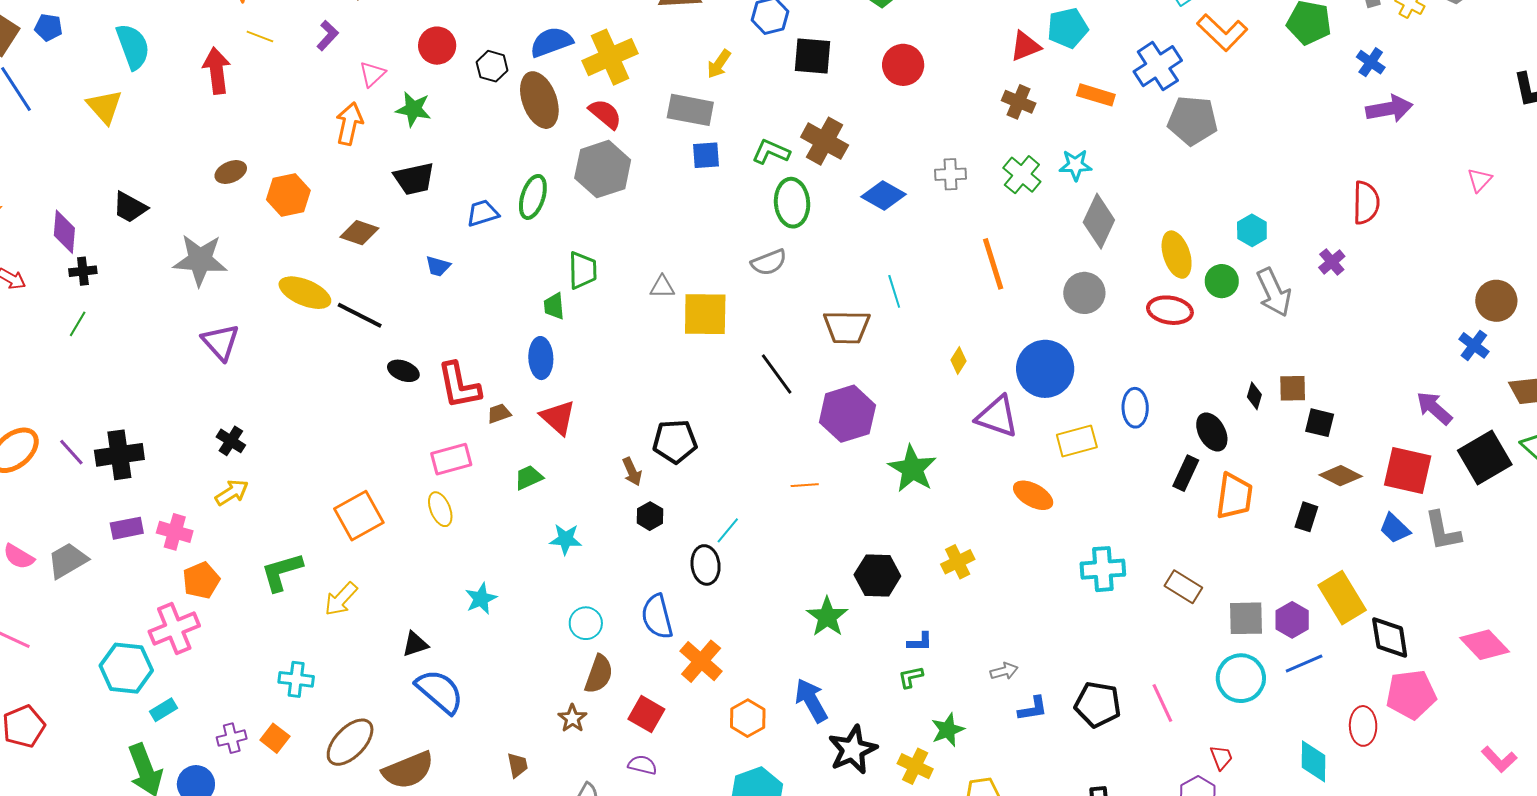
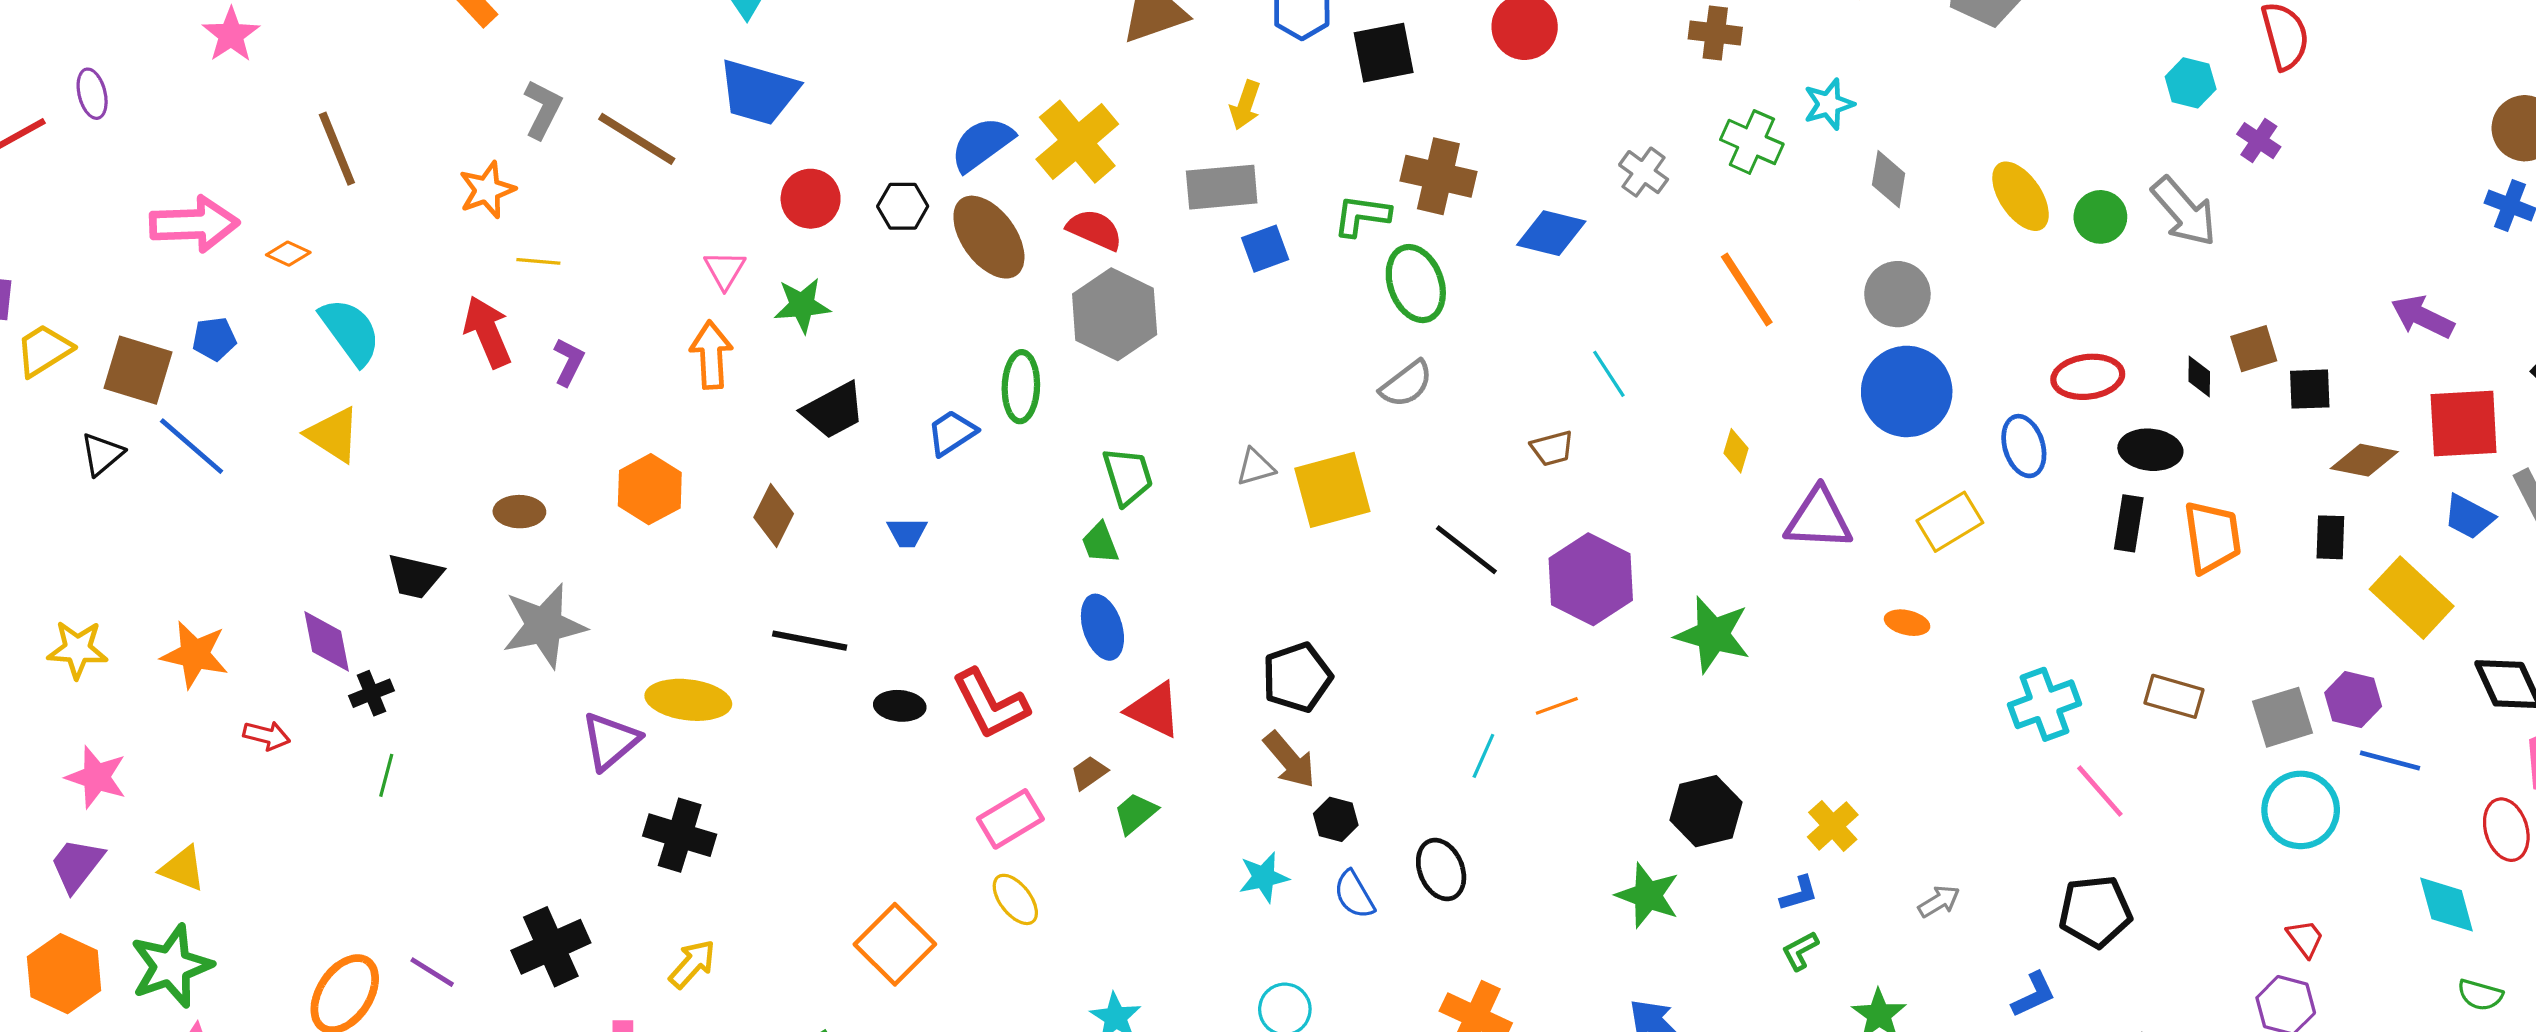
purple L-shape: (328, 35) -> (569, 362), moved
brown ellipse: (231, 172) -> (519, 512), moved, turned 40
gray cross: (950, 174) -> (1644, 172), turned -36
gray diamond: (1099, 221) -> (1889, 179), size x0.7
cyan hexagon: (1252, 230) -> (2191, 83), moved
brown diamond: (359, 233) -> (774, 516), turned -66
yellow ellipse: (305, 293) -> (688, 700), moved
red ellipse: (1170, 310) -> (2088, 377), moved
brown trapezoid: (847, 327) -> (1552, 448), size x0.6
purple triangle: (220, 342) -> (610, 741), turned 48
blue circle: (1045, 369) -> (1907, 391), moved
purple arrow: (1434, 408) -> (2423, 317), moved
brown trapezoid: (499, 413) -> (1089, 773), moved
black ellipse: (1212, 432) -> (2150, 450), turned -39
black cross: (231, 441) -> (680, 835), moved, size x1.5
black pentagon: (675, 441) -> (1297, 677), moved
black cross: (119, 455) -> (551, 947), moved
brown arrow: (632, 472) -> (1290, 760), size x1.4
orange ellipse: (1033, 495) -> (1907, 623), size x0.7
cyan line: (728, 530) -> (1483, 756), moved
cyan star: (566, 539) -> (1264, 877), moved
yellow cross: (958, 562) -> (1833, 826), moved
yellow rectangle: (1342, 598) -> (2412, 598), moved
blue semicircle: (657, 617) -> (1354, 895), moved, size x0.7
blue line: (1304, 664) -> (2390, 761), turned 54
pink line: (1162, 703) -> (2100, 791), moved
blue L-shape: (1033, 709) -> (2034, 995), moved

